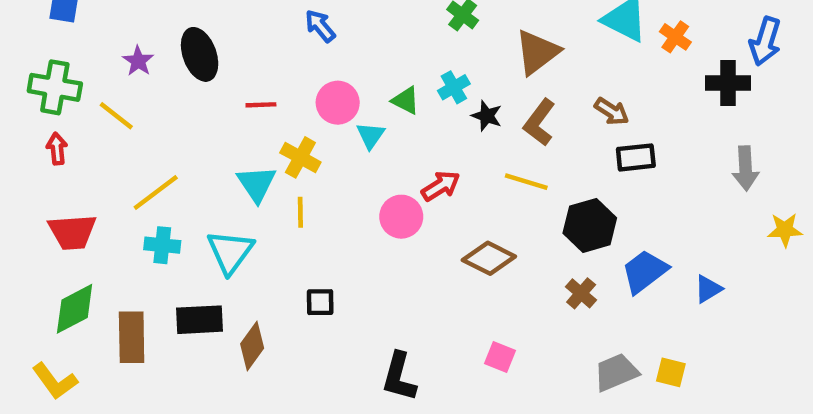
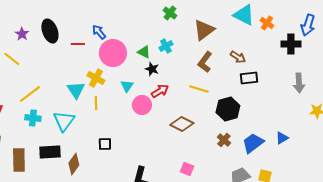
blue arrow: (320, 26) -> (99, 32), moved
pink circle: (338, 103) -> (113, 53), size x1.4
red line: (261, 105) -> (78, 44), moved
black star: (487, 116) -> (152, 69), moved
cyan triangle: (371, 136) -> (127, 86), moved
blue trapezoid: (645, 271) -> (253, 143), moved

